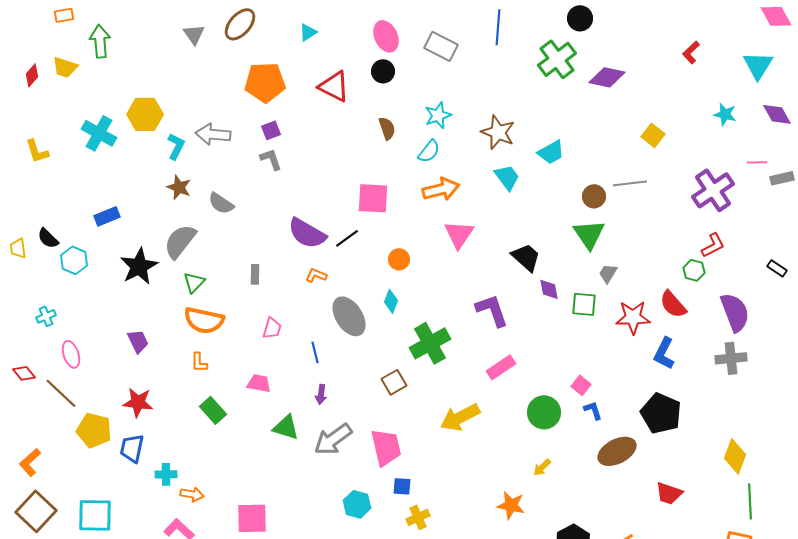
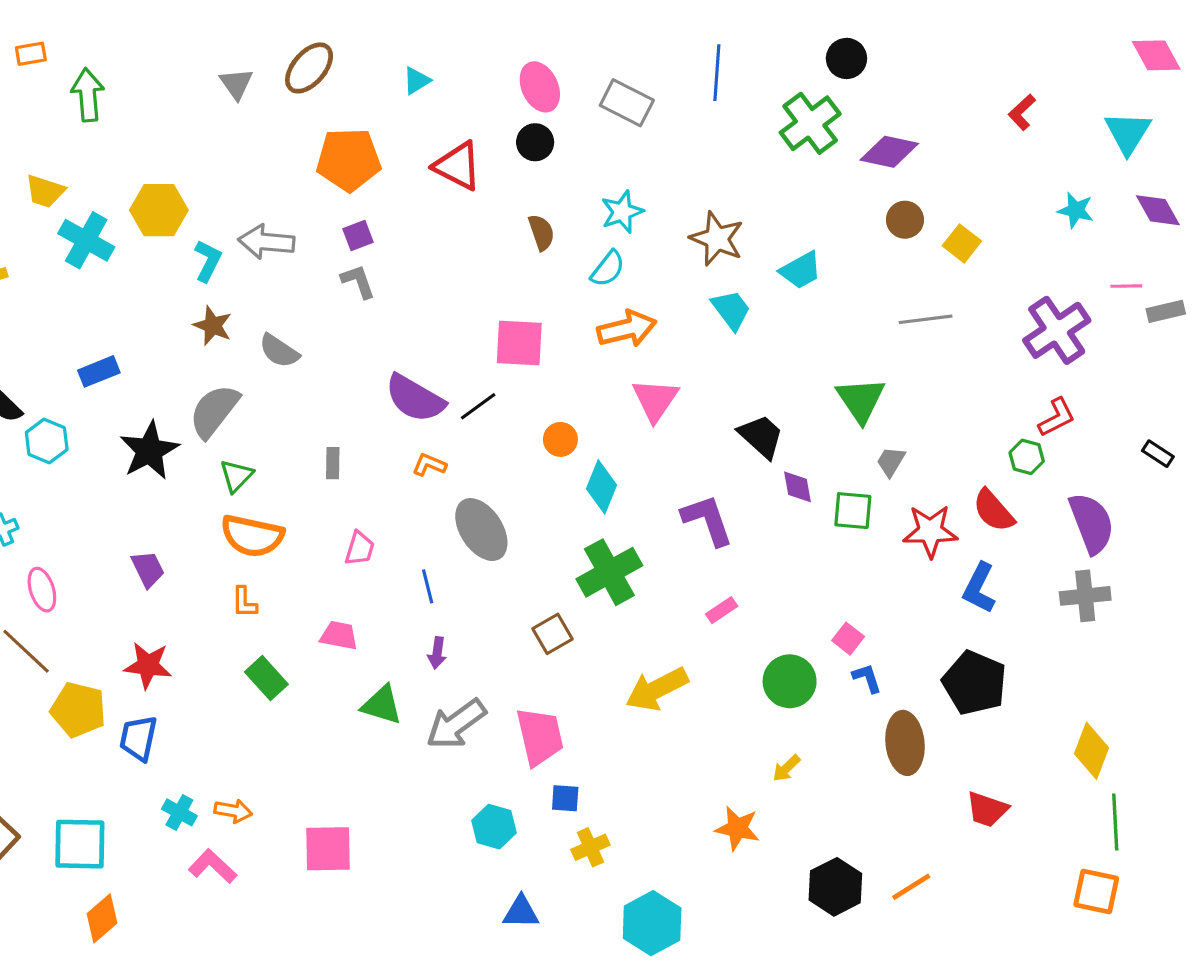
yellow trapezoid: (65, 67) -> (45, 191), moved
brown circle: (594, 196) -> (905, 220), moved
cyan diamond: (391, 301) -> (601, 487), moved, size x1.4
pink rectangle: (501, 367) -> (722, 610), size x0.7
brown ellipse: (617, 451) -> (905, 743), turned -69
cyan cross: (166, 474) -> (179, 812), moved, turned 30

